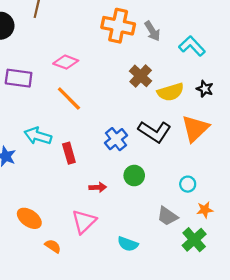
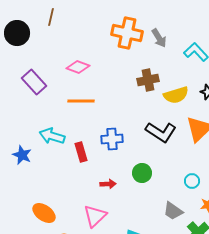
brown cross: (141, 76) -> (148, 80), turned 35
purple rectangle: (19, 78) -> (34, 82), turned 40
orange line: (69, 98) -> (81, 101), turned -44
blue cross: (116, 139) -> (112, 139), moved, turned 35

